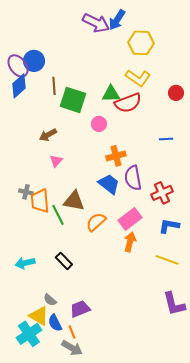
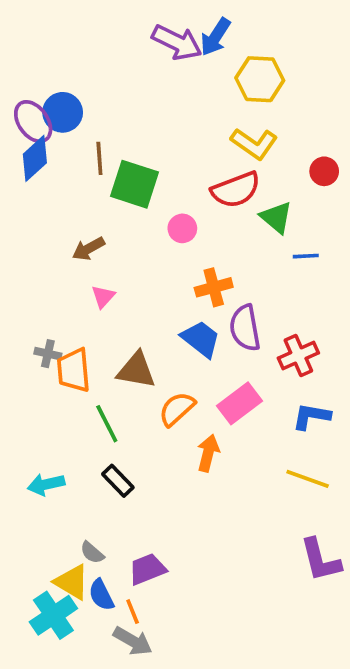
green triangle: (111, 94) -> (276, 217), moved, turned 42
green line: (58, 215) -> (107, 424), moved
orange arrow: (130, 242) -> (208, 453), moved

